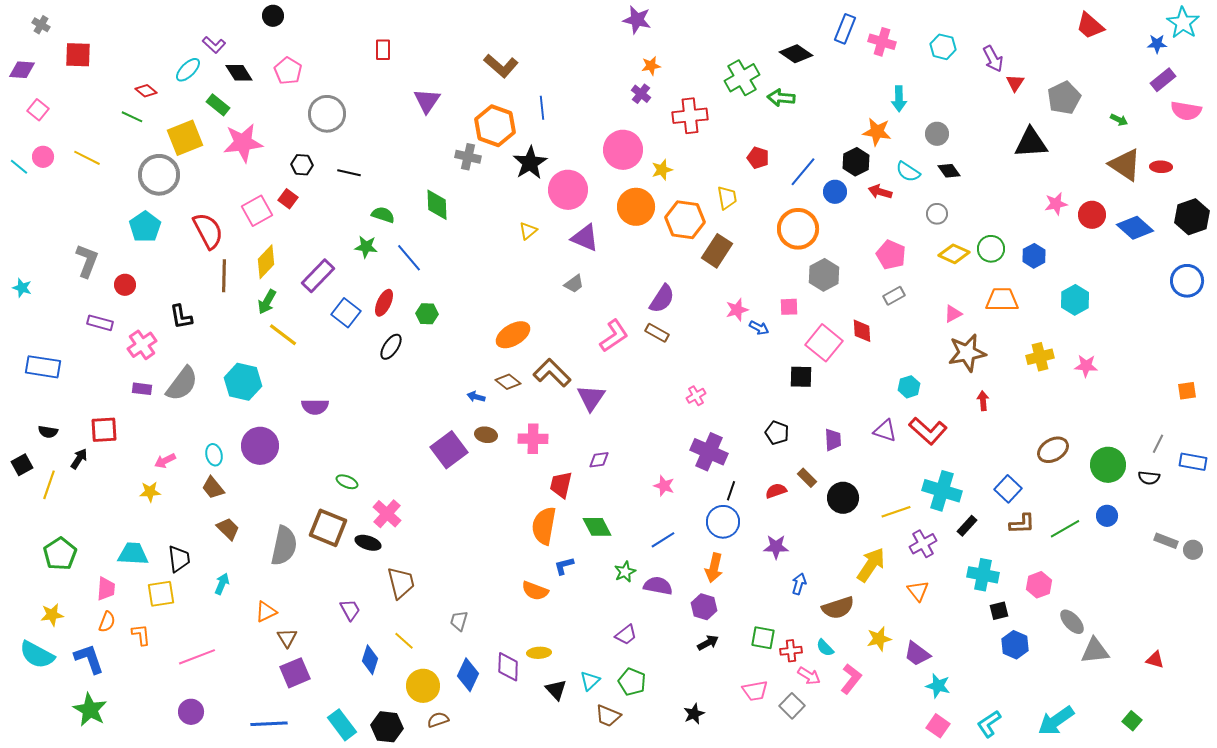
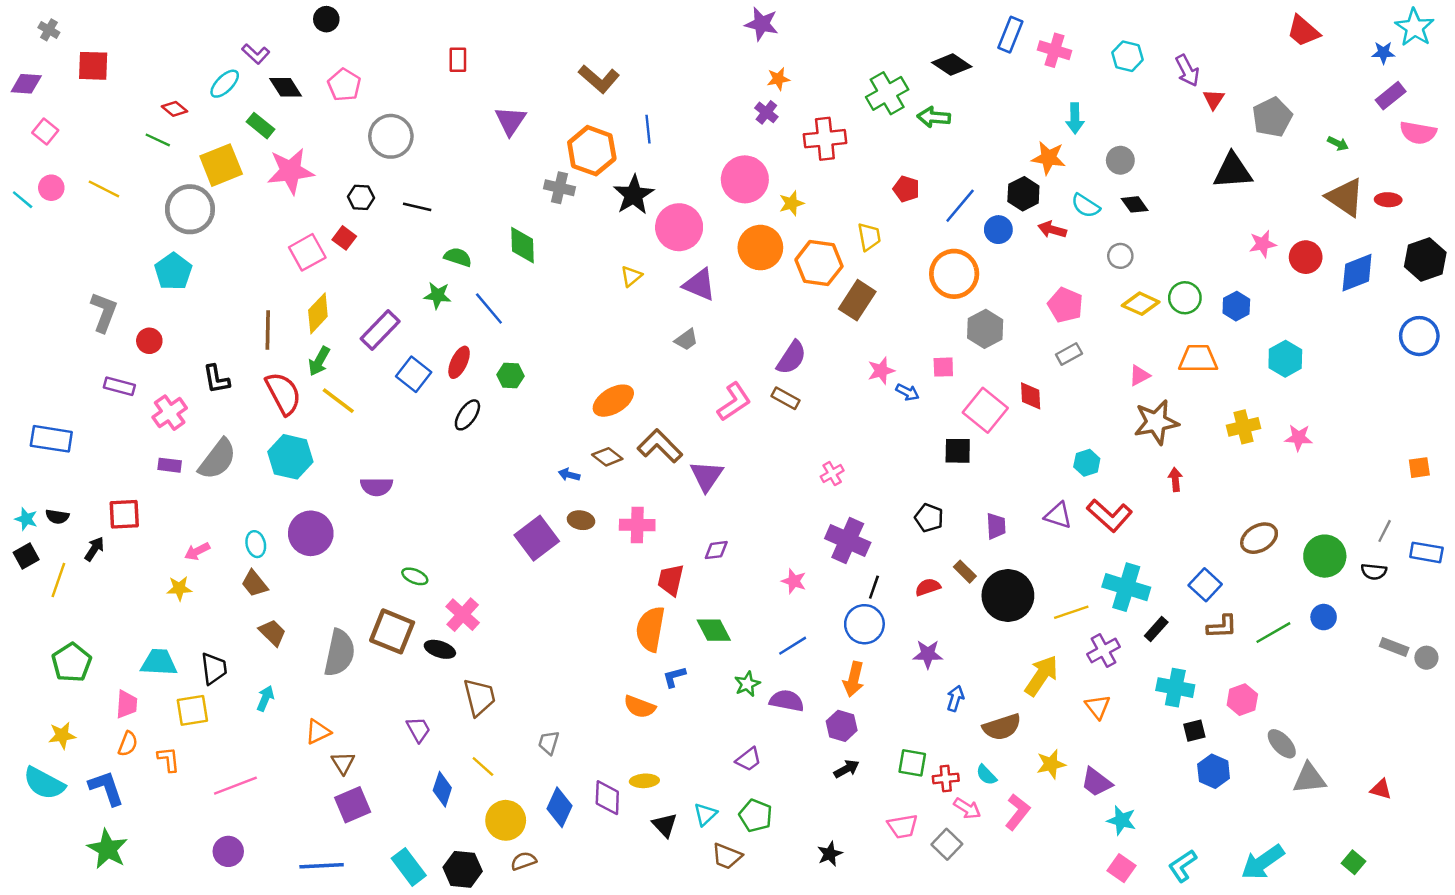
blue diamond: (1135, 228) -> (1357, 273), turned -63
red semicircle: (208, 231) -> (283, 393), moved
cyan star: (22, 288) -> (26, 519), moved
black circle: (843, 498) -> (1008, 596), size x1.4

